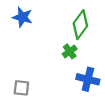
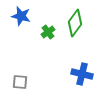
green cross: (70, 51) -> (48, 32), moved

